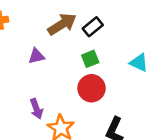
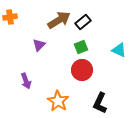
purple triangle: (36, 56) -> (39, 45), turned -32
purple arrow: (36, 109) -> (26, 81), moved

